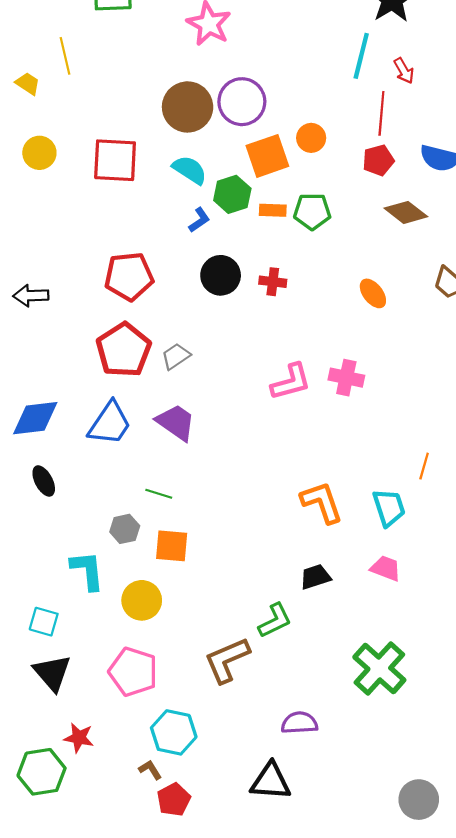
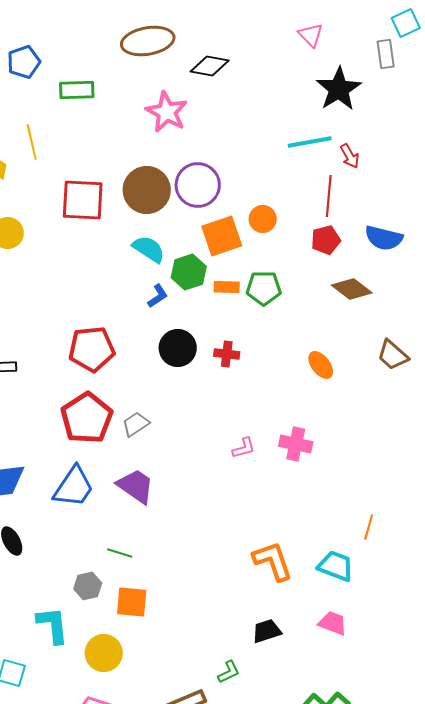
cyan line: (361, 56) -> (310, 142), turned 66
red square: (115, 160) -> (83, 200), moved
pink L-shape: (291, 382) -> (244, 448), size x0.6
cyan trapezoid: (389, 508) -> (336, 566), turned -51
green L-shape: (275, 621) -> (229, 672), size x0.7

